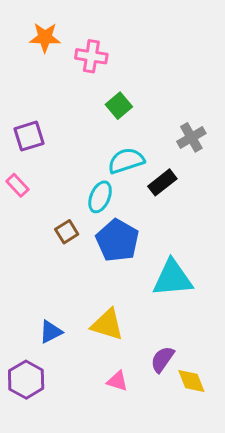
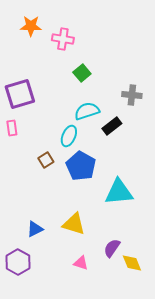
purple square: (29, 136) -> (20, 94), size x1.4
gray cross: (191, 137) -> (132, 95), turned 36
pink rectangle: (17, 185) -> (12, 128), turned 35

